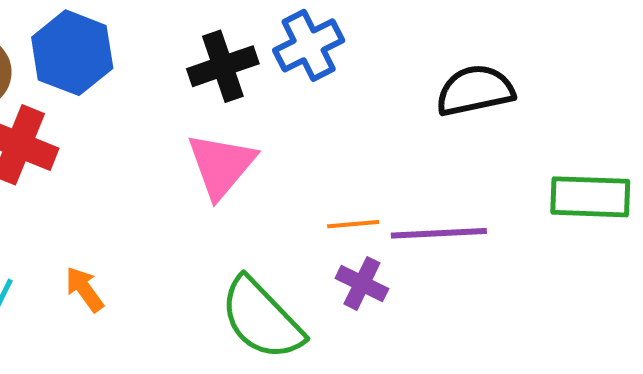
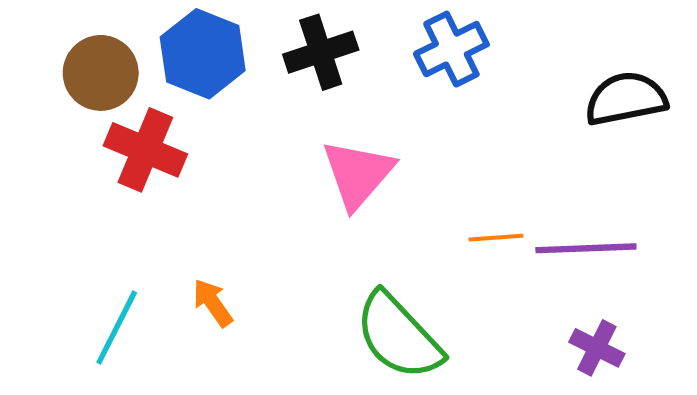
black cross: (223, 66) -> (321, 52), moved
purple cross: (362, 283) -> (597, 348), moved

